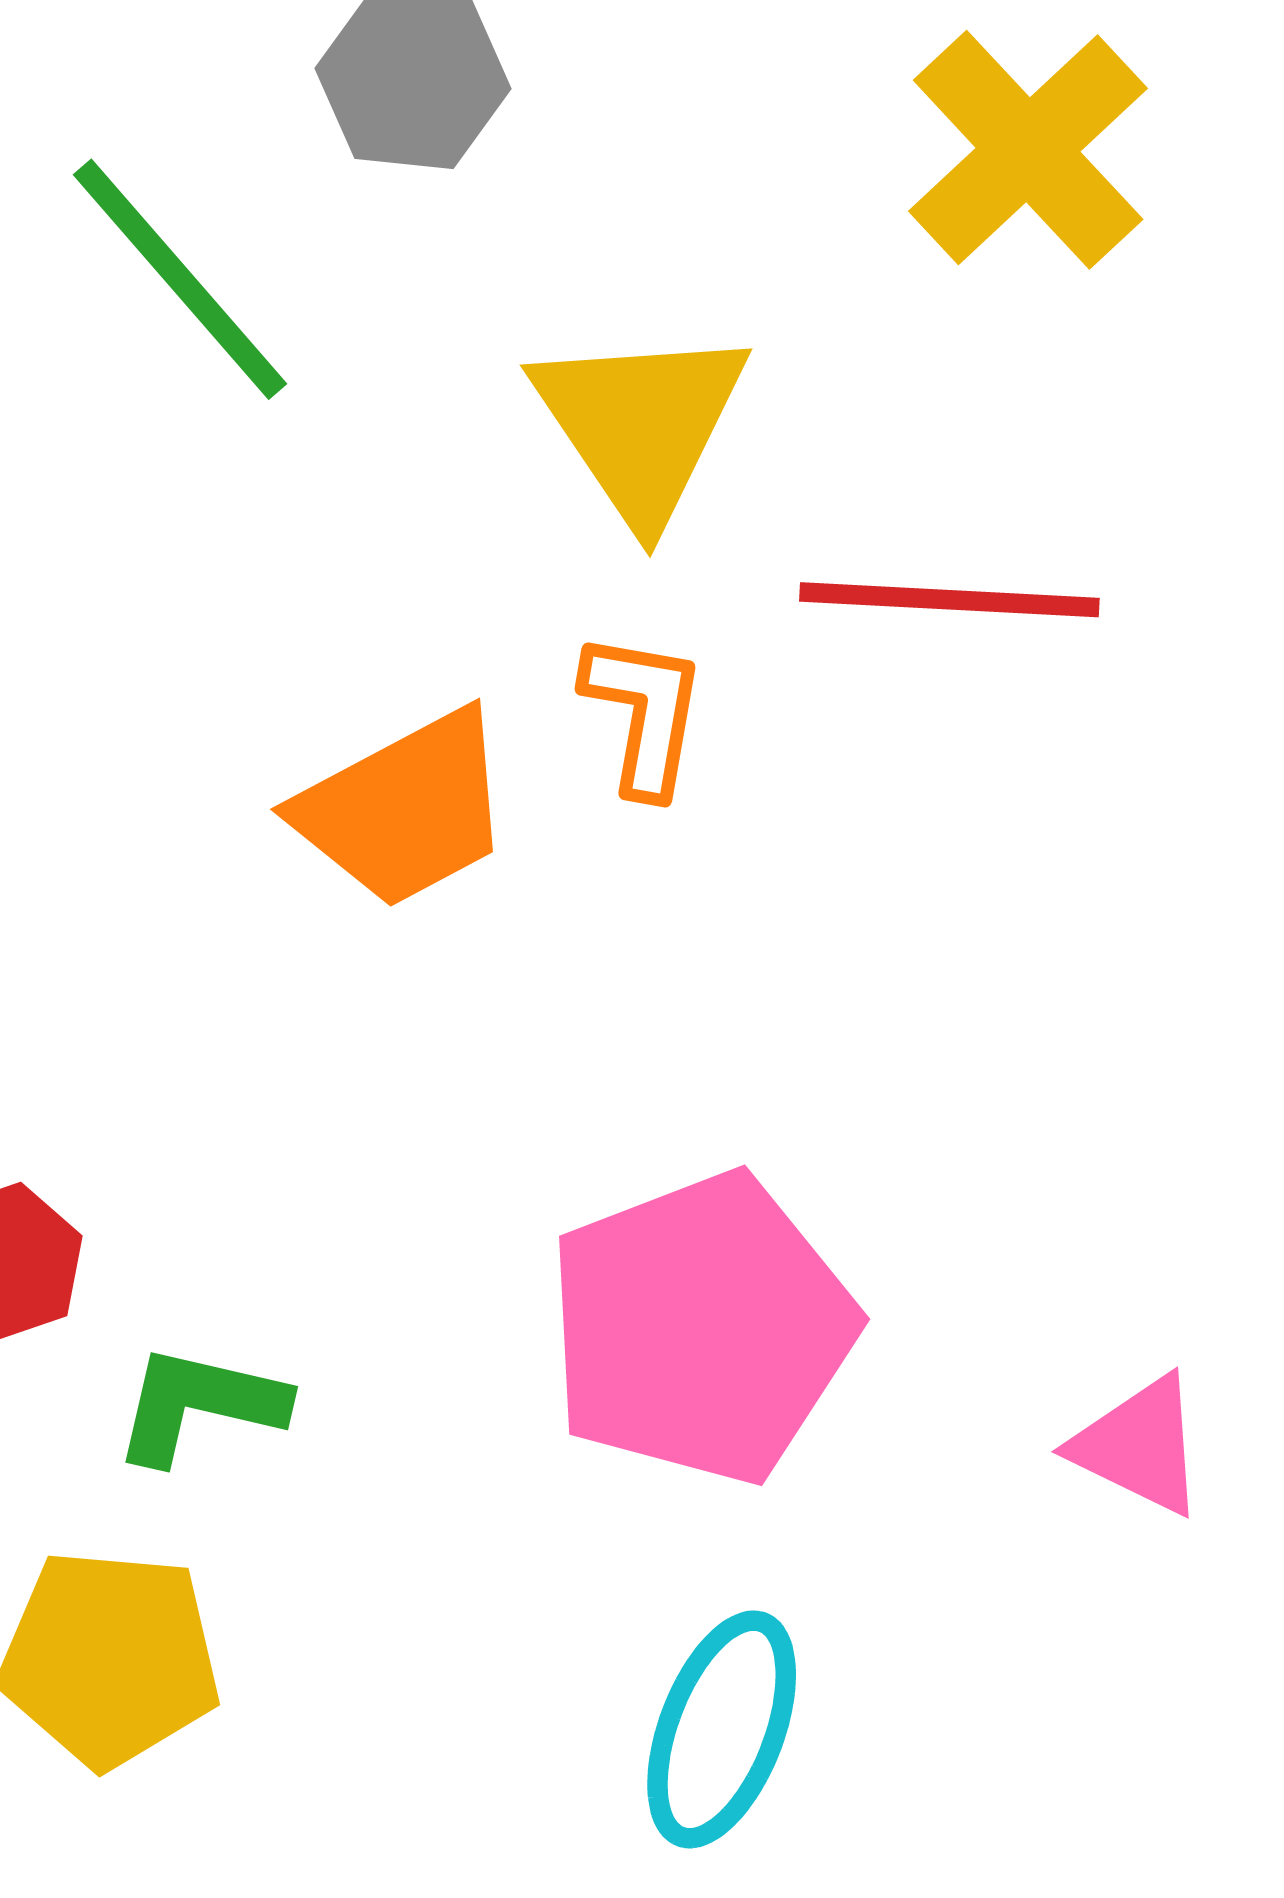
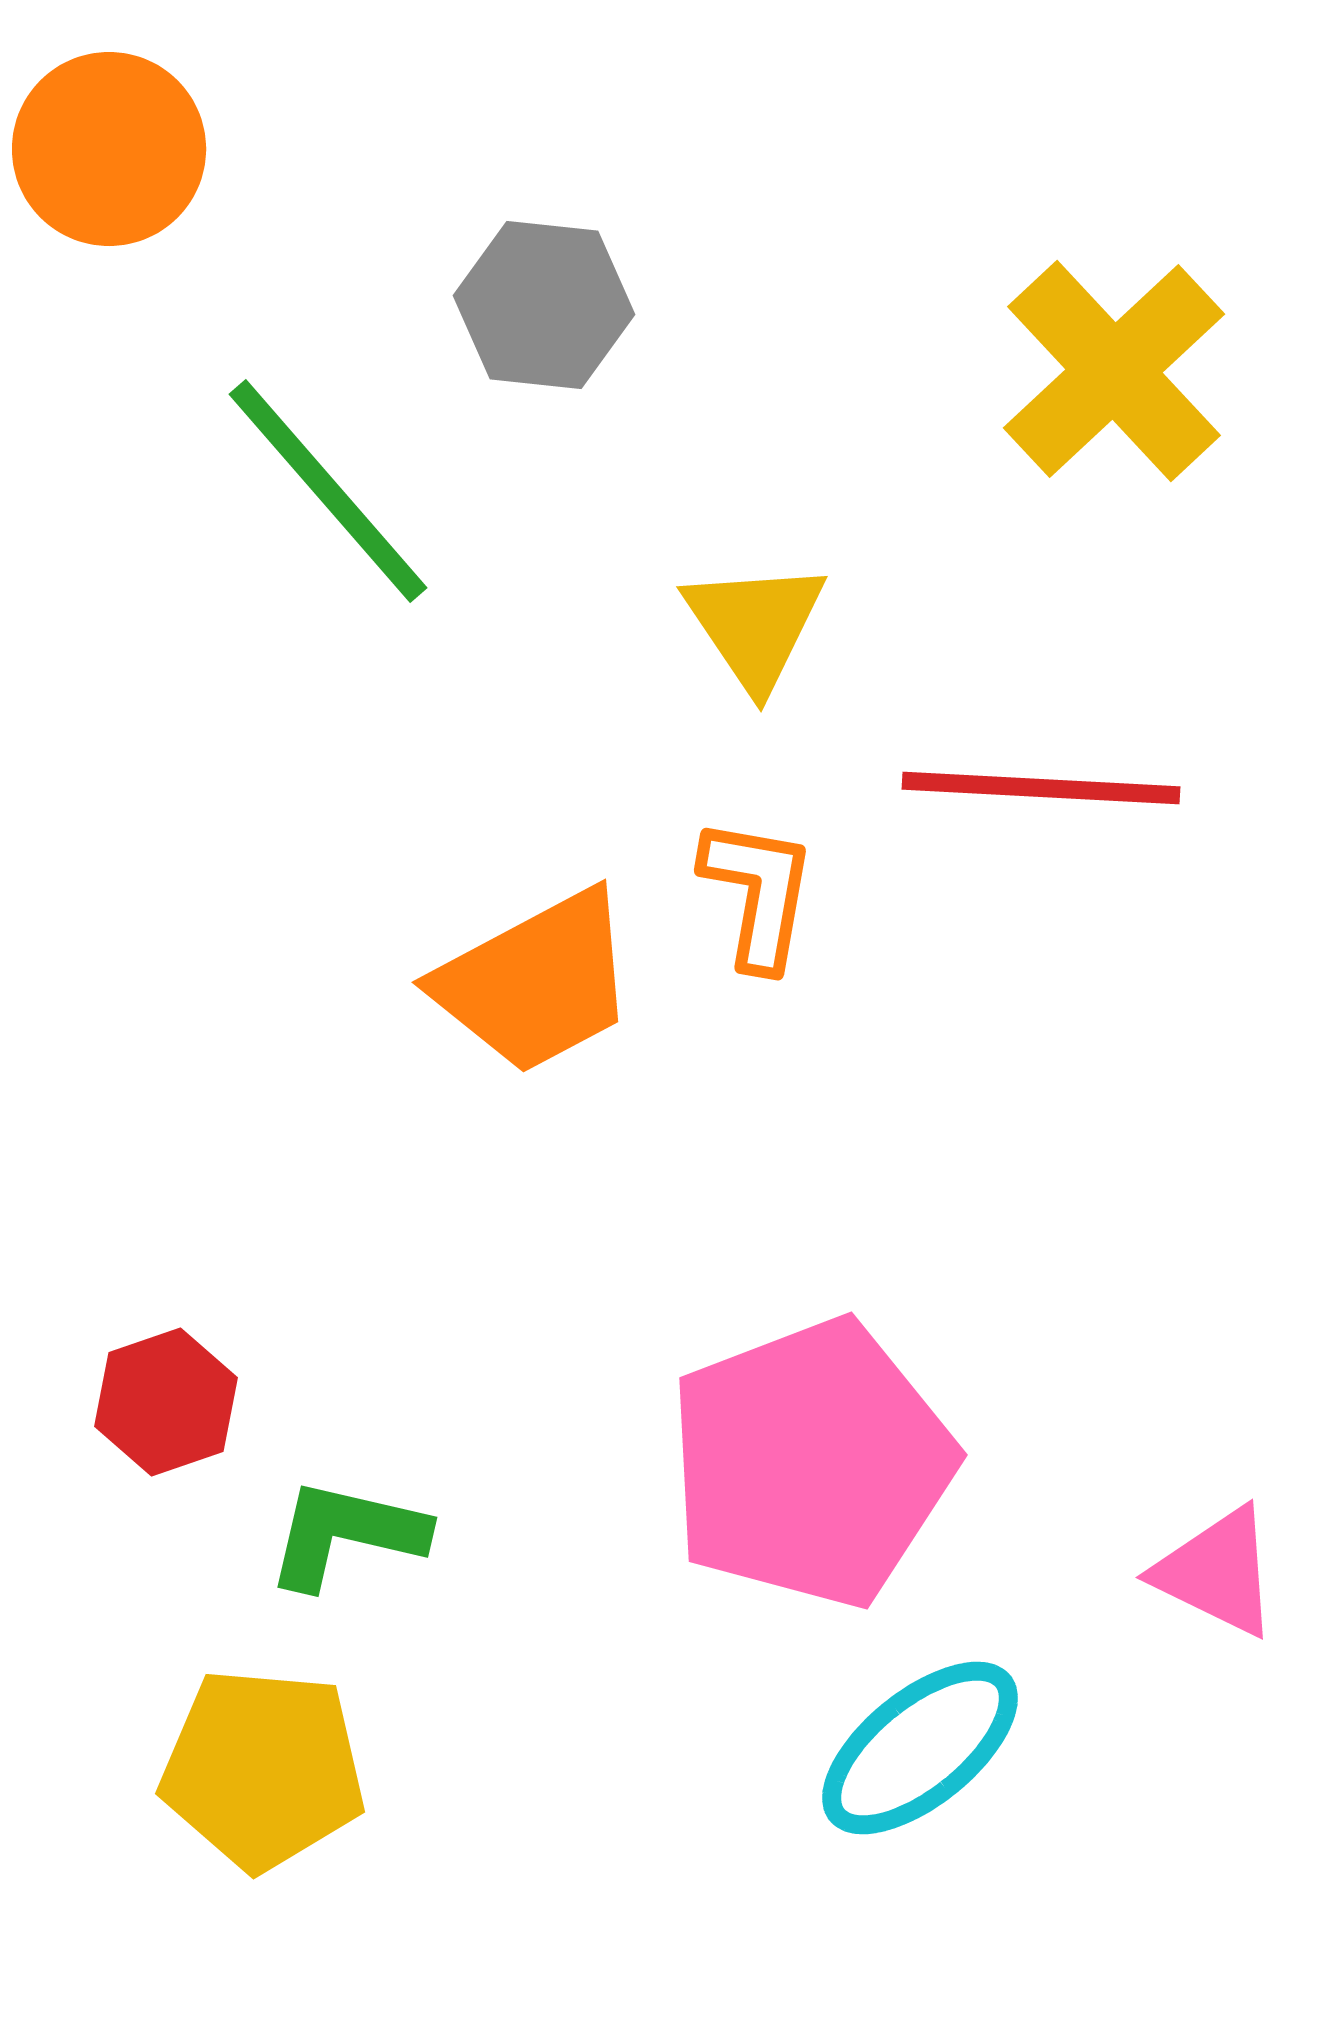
yellow triangle: (641, 424) -> (755, 625), size x0.7
cyan ellipse: (722, 1729) -> (920, 1748), moved, turned 30

